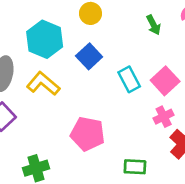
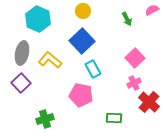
cyan hexagon: (45, 39) -> (38, 19), moved
blue square: (89, 56) -> (82, 41), size x1.4
cyan rectangle: (129, 79) -> (93, 69), moved

